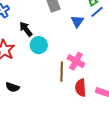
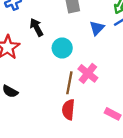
cyan circle: (39, 45) -> (62, 48), moved
red semicircle: (81, 88) -> (68, 110), moved

